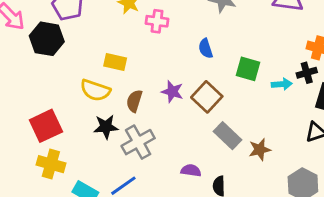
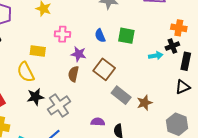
pink cross: (157, 21) -> (62, 34), moved
green square: (248, 69) -> (126, 36), moved
yellow semicircle: (95, 90) -> (26, 72), turned 50
purple star: (172, 92) -> (79, 54), moved
brown semicircle: (134, 101) -> (73, 74), moved

